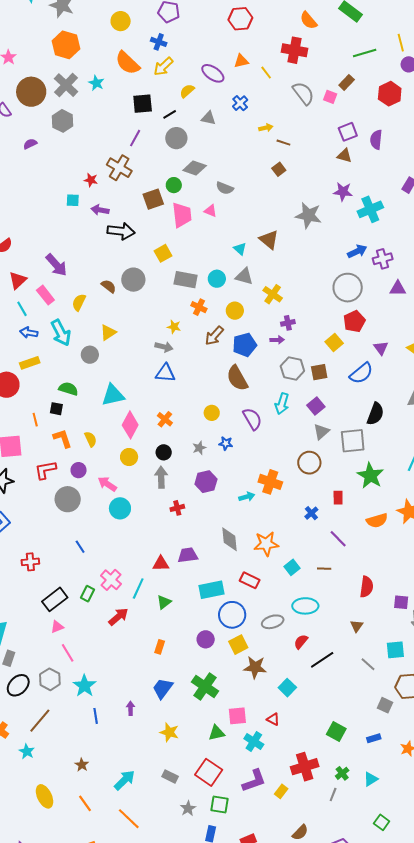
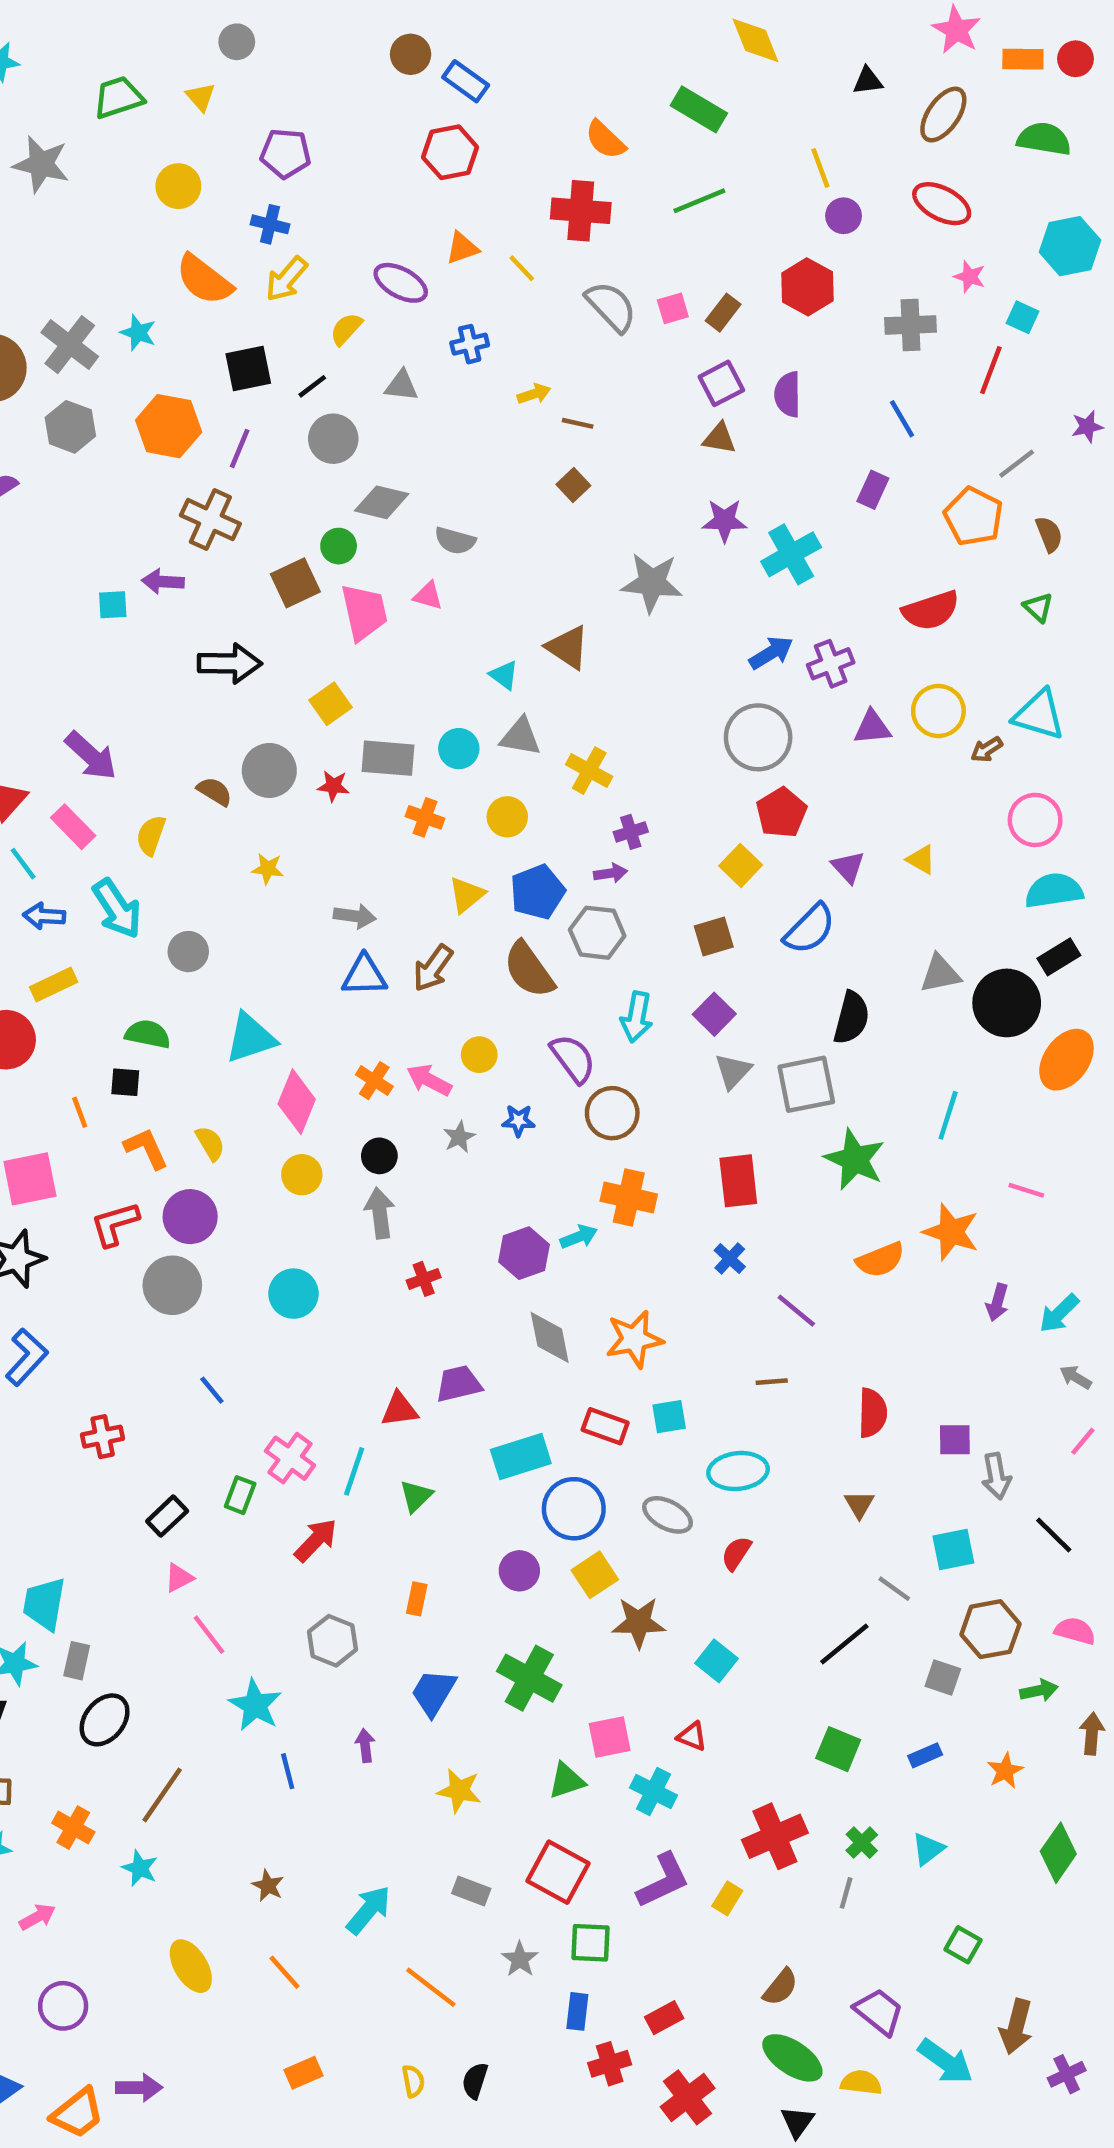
orange hexagon: (66, 45) -> (169, 426), moved
green line: (365, 53) -> (699, 201), moved
brown rectangle: (347, 82) -> (723, 313), moved
pink square: (330, 97) -> (673, 308), turned -32
blue cross: (240, 103) -> (470, 344), turned 35
red star: (91, 180) -> (333, 786), moved
purple arrow: (100, 210) -> (163, 582), moved
yellow star: (174, 327) -> (268, 869), moved
yellow triangle: (108, 332) -> (467, 895), moved
brown arrow: (214, 336) -> (433, 968), moved
gray hexagon: (292, 369) -> (597, 933), moved
brown circle: (309, 463) -> (612, 1113), moved
purple circle: (79, 470) -> (190, 1217), size x1.5
purple hexagon: (206, 482) -> (524, 1253), moved
pink arrow: (107, 484) -> (429, 1080), moved
red rectangle: (338, 498) -> (738, 1181), moved, size x1.6
cyan square: (292, 567) -> (669, 1417), moved, turned 35
black rectangle: (55, 599) -> (167, 1516), size x0.7
gray ellipse: (273, 622) -> (667, 1515), turned 50
black line: (322, 660) -> (844, 1644), moved
gray hexagon: (50, 679) -> (332, 1641), moved
orange line: (129, 819) -> (431, 1987), moved

